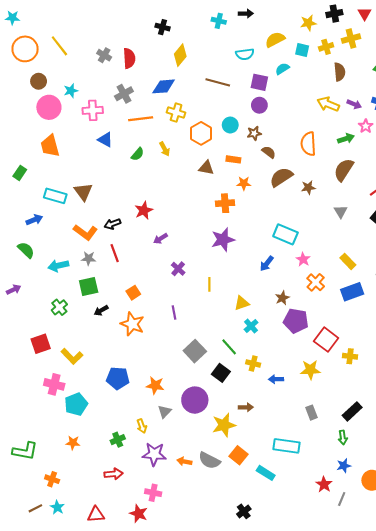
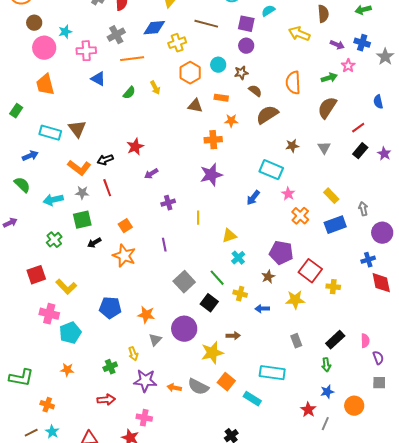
yellow arrow: (328, 104) -> (299, 34), moved
yellow cross: (176, 113) -> (177, 43), moved, turned -36
brown star: (308, 188) -> (292, 146), moved
purple cross: (178, 269) -> (168, 203), turned 32
brown star: (282, 298) -> (268, 277), moved

